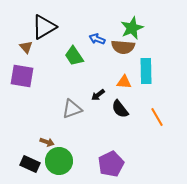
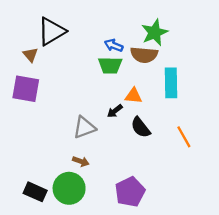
green trapezoid: (74, 56) -> (110, 65), moved, turned -55
orange triangle: (124, 82) -> (134, 96), moved
brown arrow: (47, 142) -> (81, 161), moved

